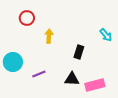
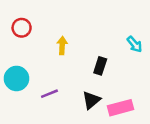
red circle: (27, 18) -> (22, 28), moved
black triangle: (72, 79) -> (91, 100), turned -42

